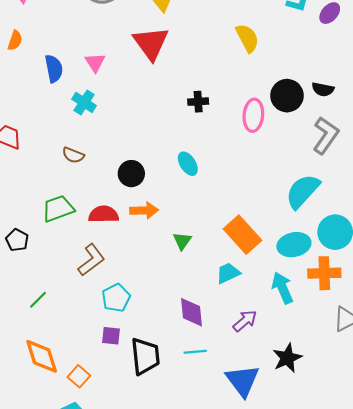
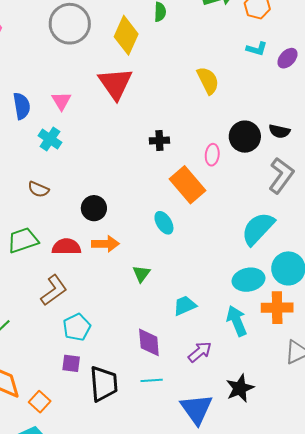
pink ellipse: (253, 115) -> (212, 155), size x0.7
cyan ellipse: (188, 164) -> (164, 223), moved
orange rectangle: (242, 235) -> (187, 185), moved

